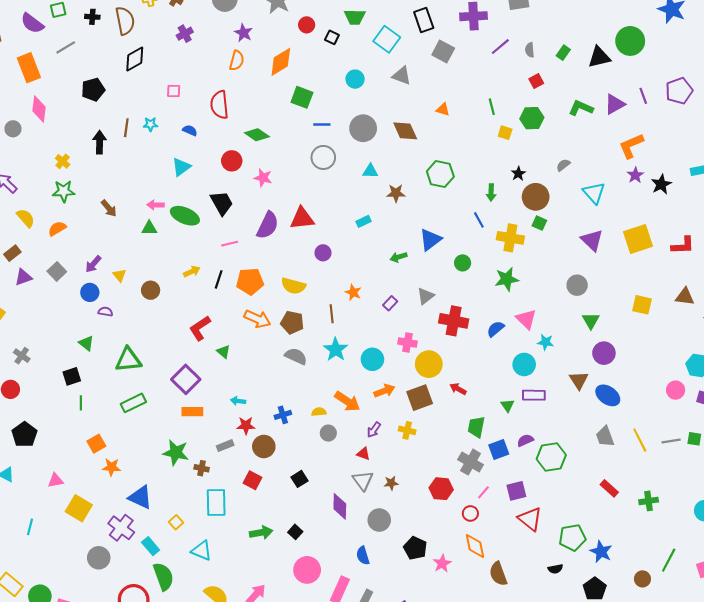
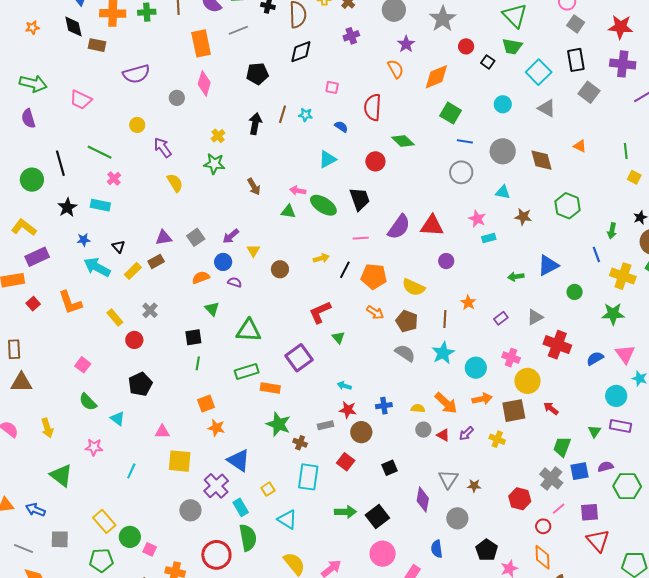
orange semicircle: (237, 61) -> (396, 69), turned -54
pink star: (263, 178) -> (477, 219), moved
orange semicircle: (57, 229) -> (201, 277), moved
brown rectangle: (12, 253) -> (156, 261), moved
orange arrow: (257, 319) -> (375, 312), size x0.7
orange rectangle: (192, 412) -> (270, 388), moved
red triangle: (363, 454) -> (443, 435), moved
yellow square: (79, 508) -> (180, 461), turned -35
black square: (295, 532) -> (377, 517), size x1.6

